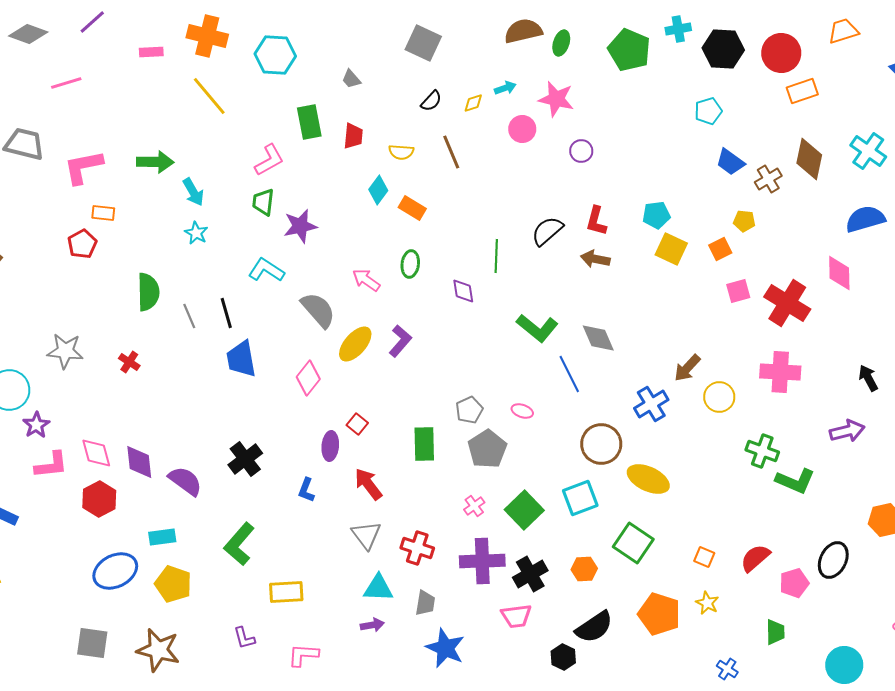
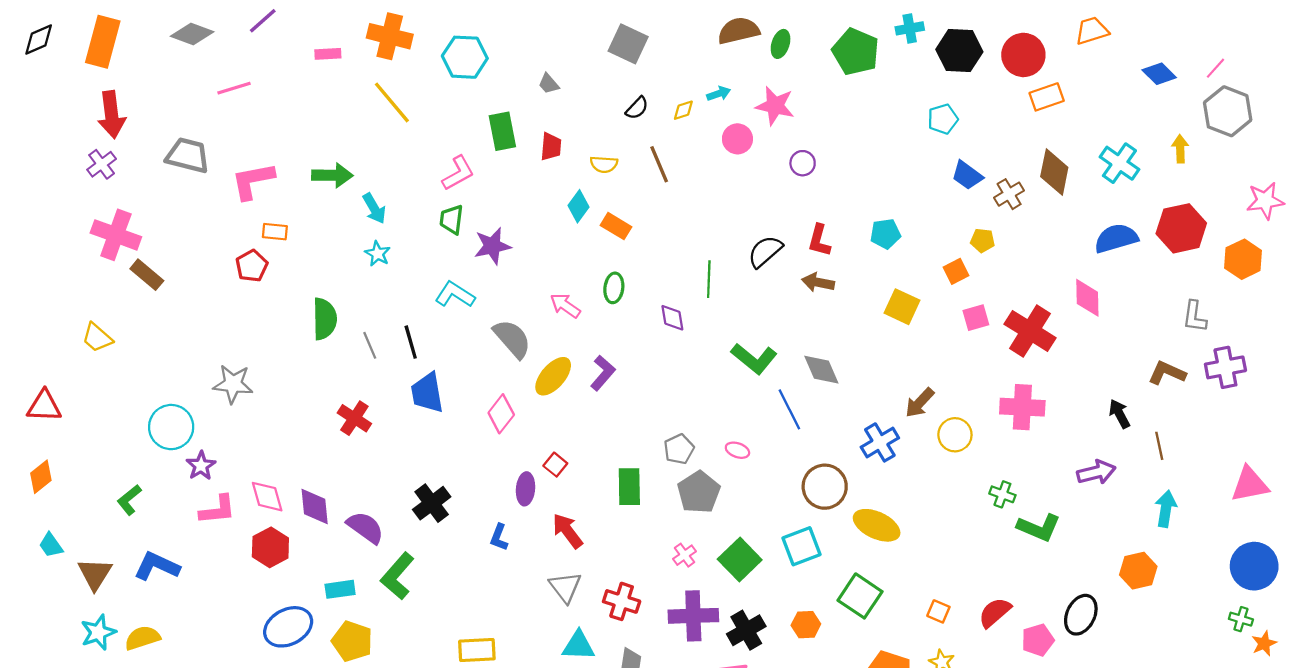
yellow square: (671, 249) -> (902, 307), moved
red cross: (129, 362) -> (354, 418), moved, size x1.4
green cross: (762, 451) -> (1002, 494), size x0.7
green L-shape: (239, 544) -> (397, 576), moved

